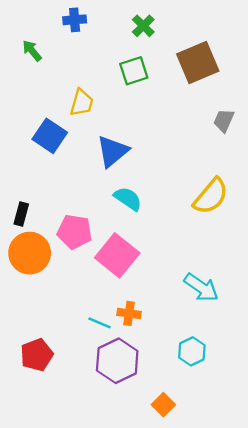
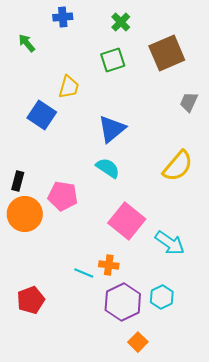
blue triangle: (112, 151) -> (112, 129), moved
pink square: (117, 255) -> (127, 221), moved
purple hexagon: (117, 361) -> (123, 302), moved

